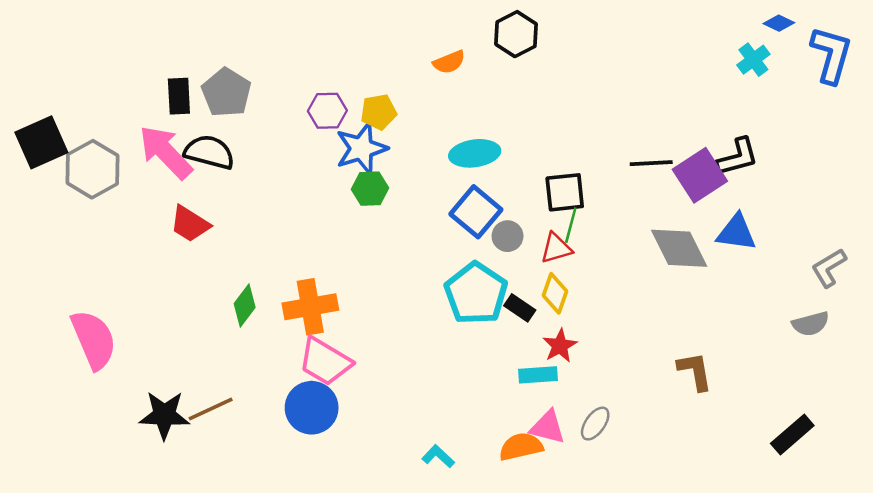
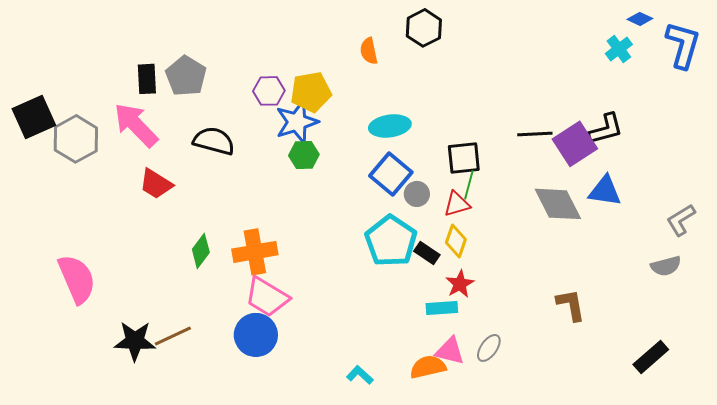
orange semicircle: (449, 62) -> (369, 51), turned 100
yellow pentagon: (379, 112) -> (311, 92), size x1.4
black semicircle: (209, 152) -> (214, 141), moved

